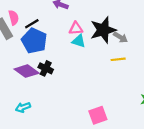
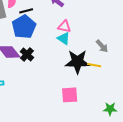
black star: (103, 30) -> (77, 62), moved
pink square: (98, 115) -> (70, 95), moved

